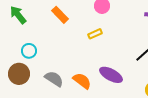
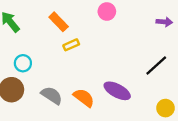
yellow rectangle: (95, 34) -> (71, 45), moved

